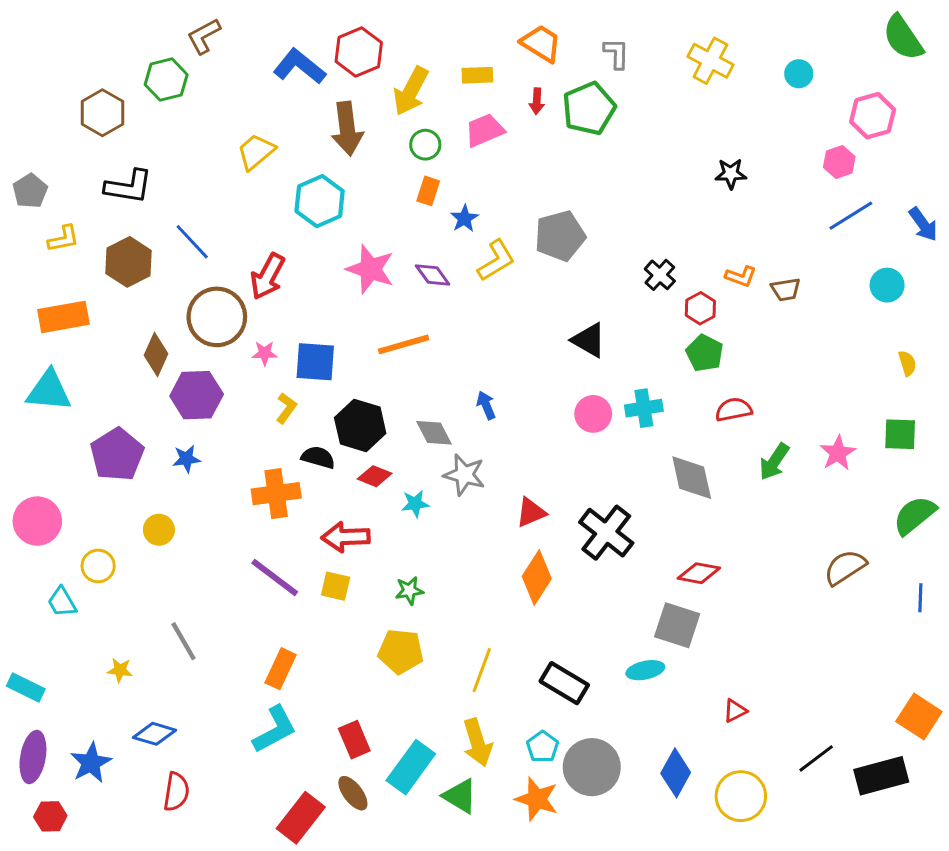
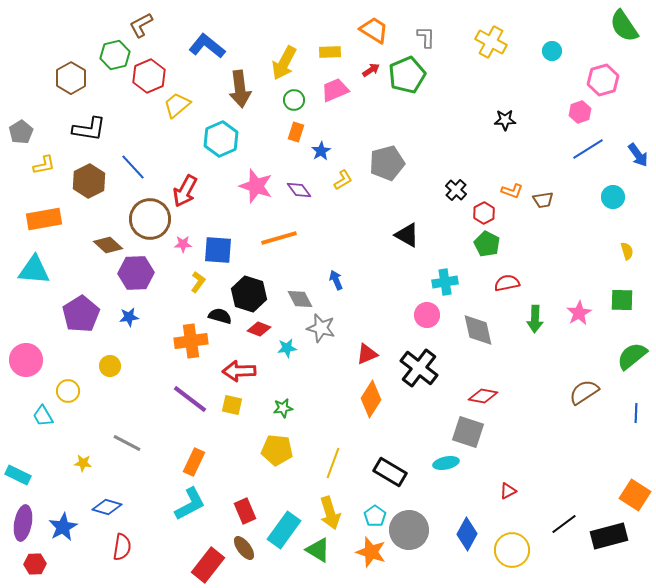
red hexagon: (359, 52) -> (149, 76), moved
red arrow: (537, 101) -> (371, 70), turned -126
yellow L-shape: (496, 260) -> (343, 180), size x0.7
brown diamond: (156, 355) -> (108, 245), turned -72
pink circle: (593, 414) -> (427, 315), moved
green arrow: (774, 462) -> (535, 319), turned -32
gray line: (184, 641) -> (127, 443), turned -32

